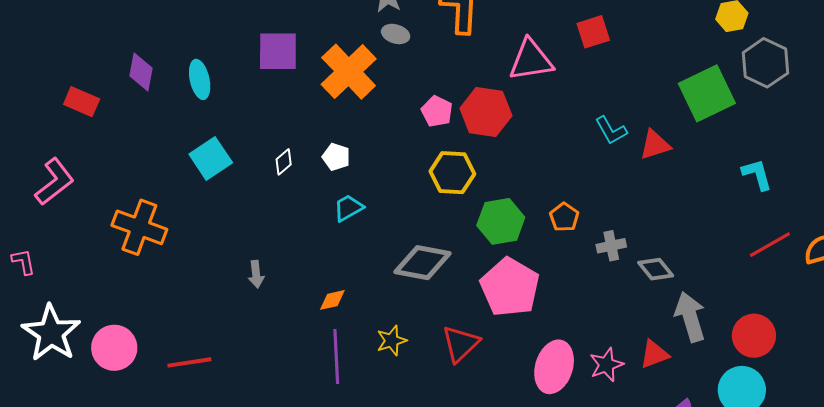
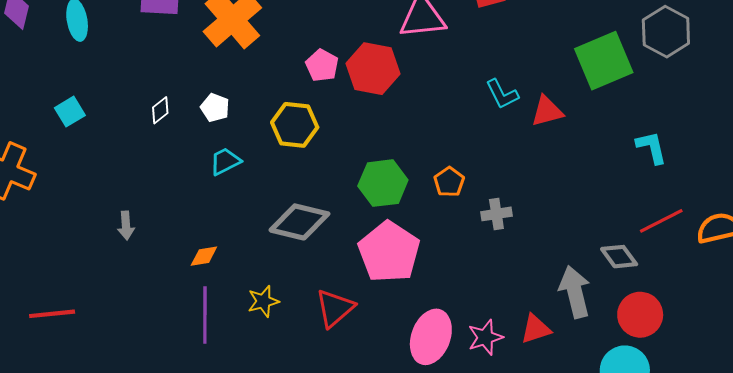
cyan square: (211, 158) -> (70, 112), moved, size x0.7
yellow hexagon: (452, 173) -> (295, 125), moved
gray diamond: (656, 269) -> (619, 257), moved

